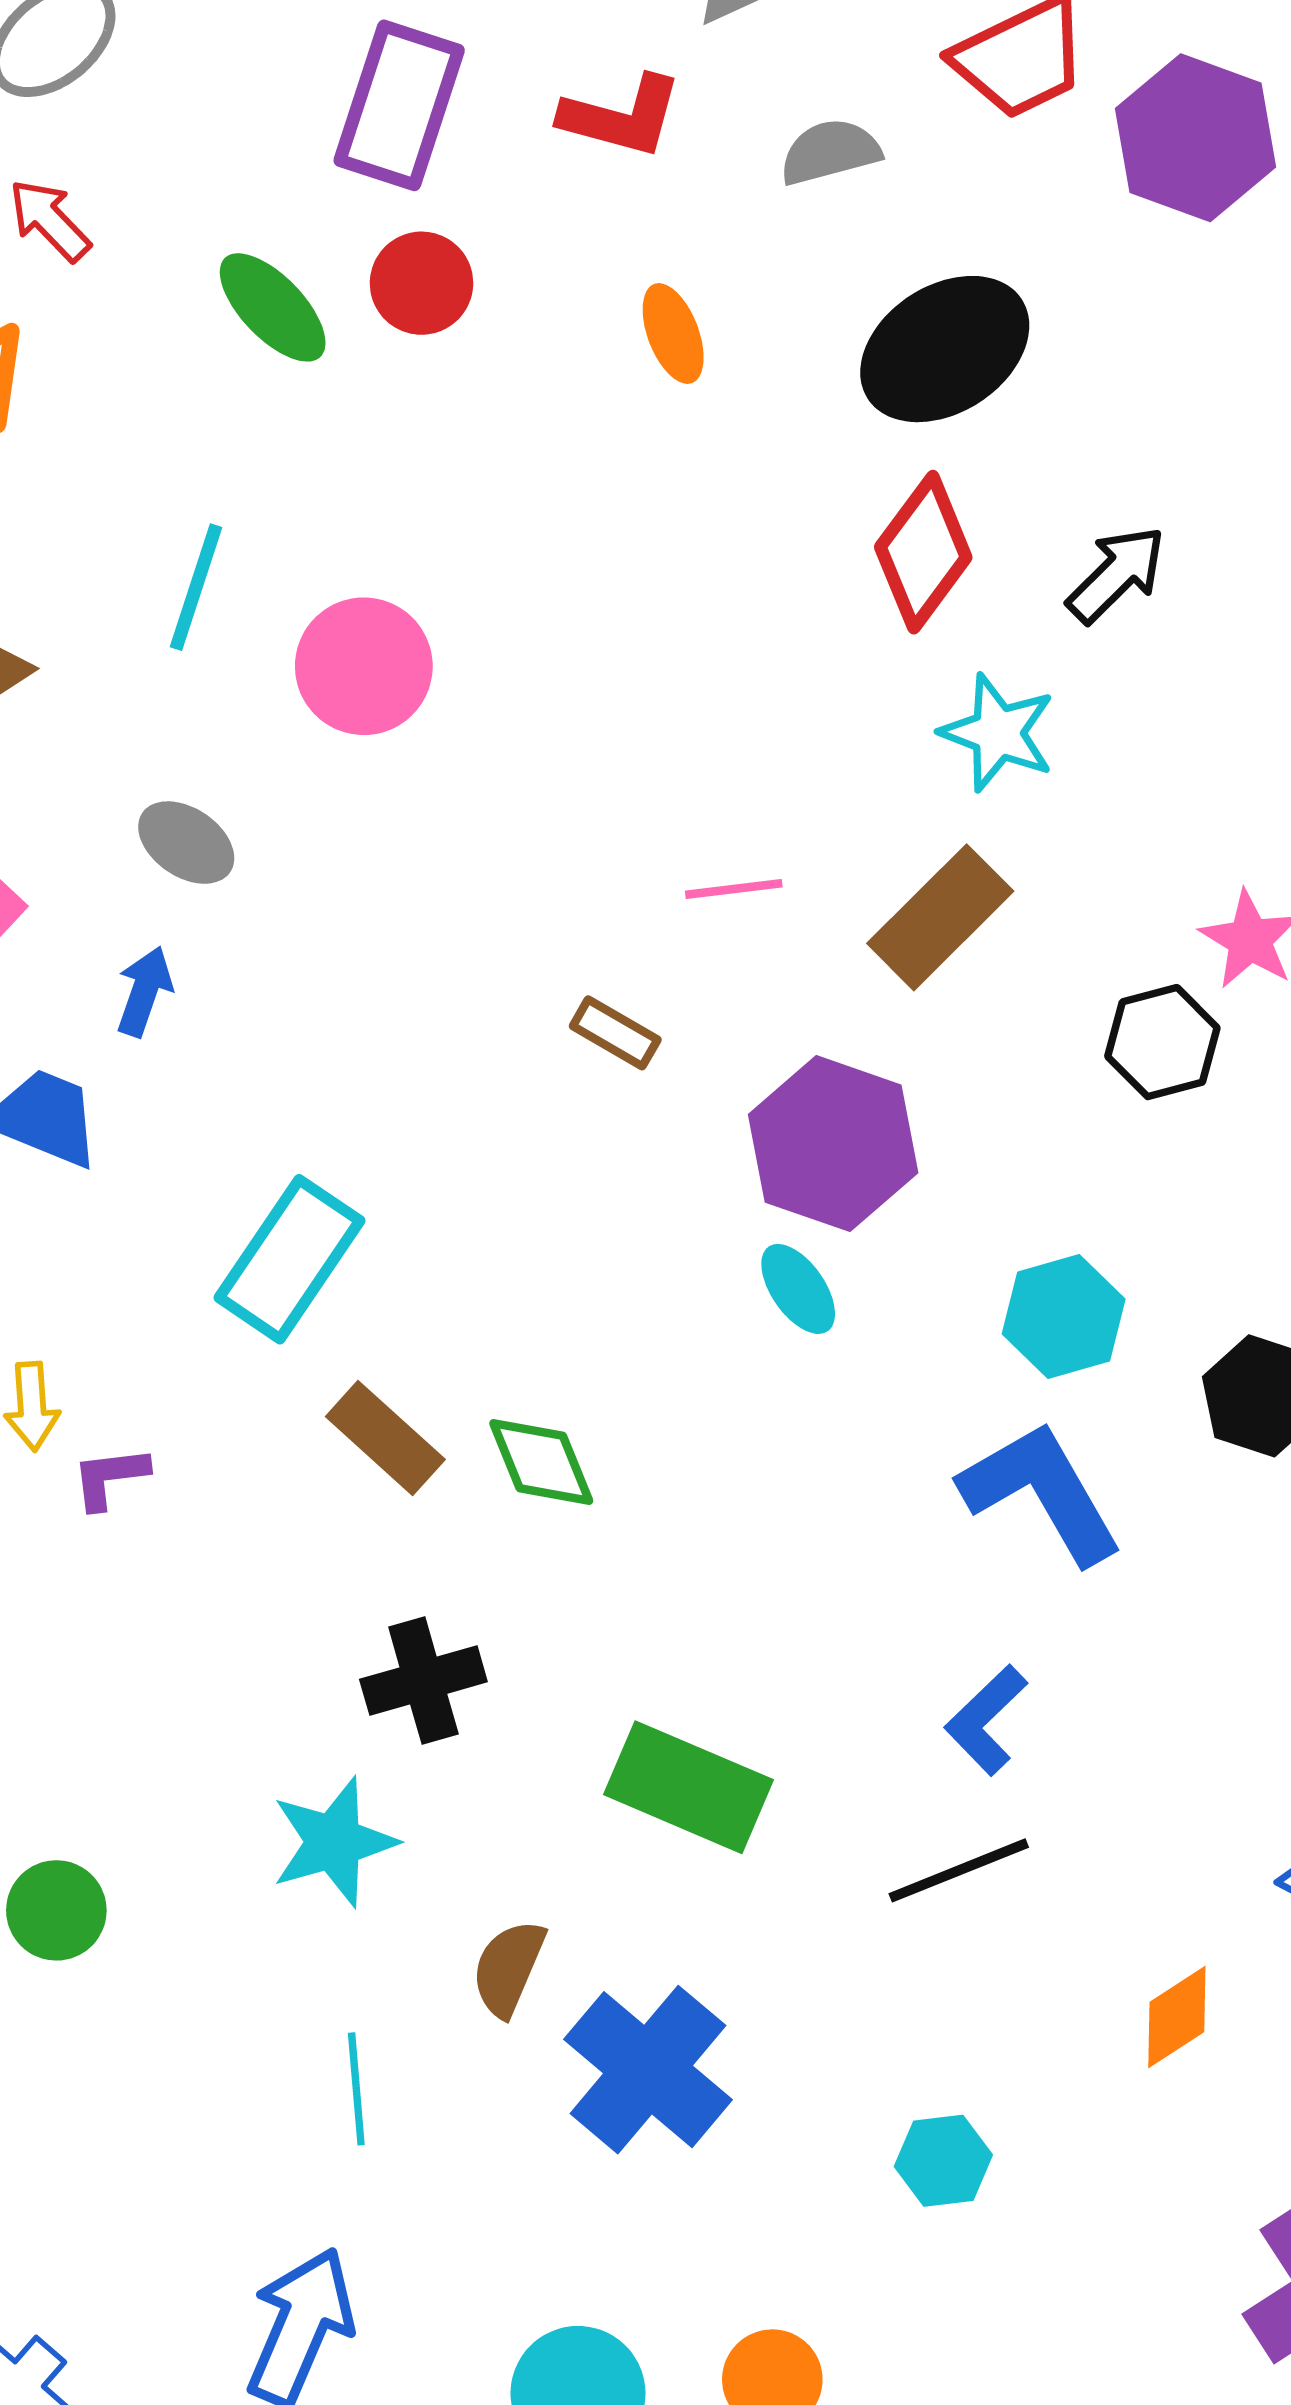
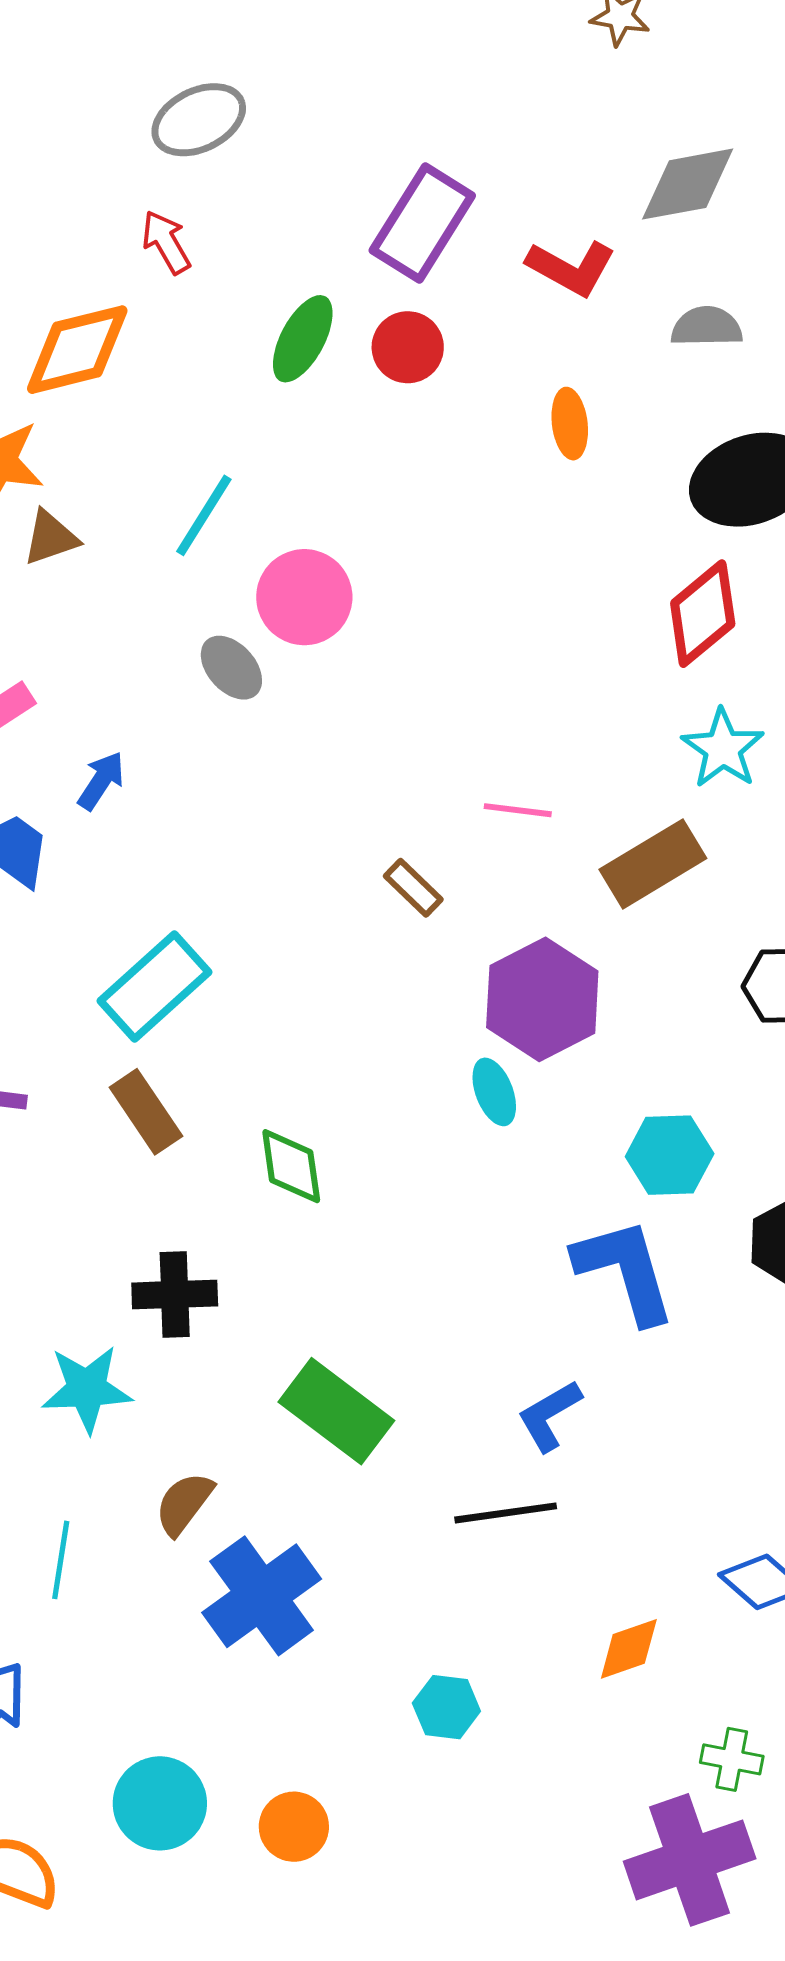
green ellipse: (273, 307) -> (303, 339), turned 58
gray ellipse: (186, 843) -> (231, 668), moved
brown rectangle: (385, 1438) -> (146, 1112), moved

